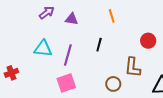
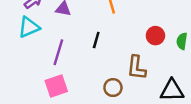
cyan triangle: (43, 48) -> (29, 27), moved, turned -30

